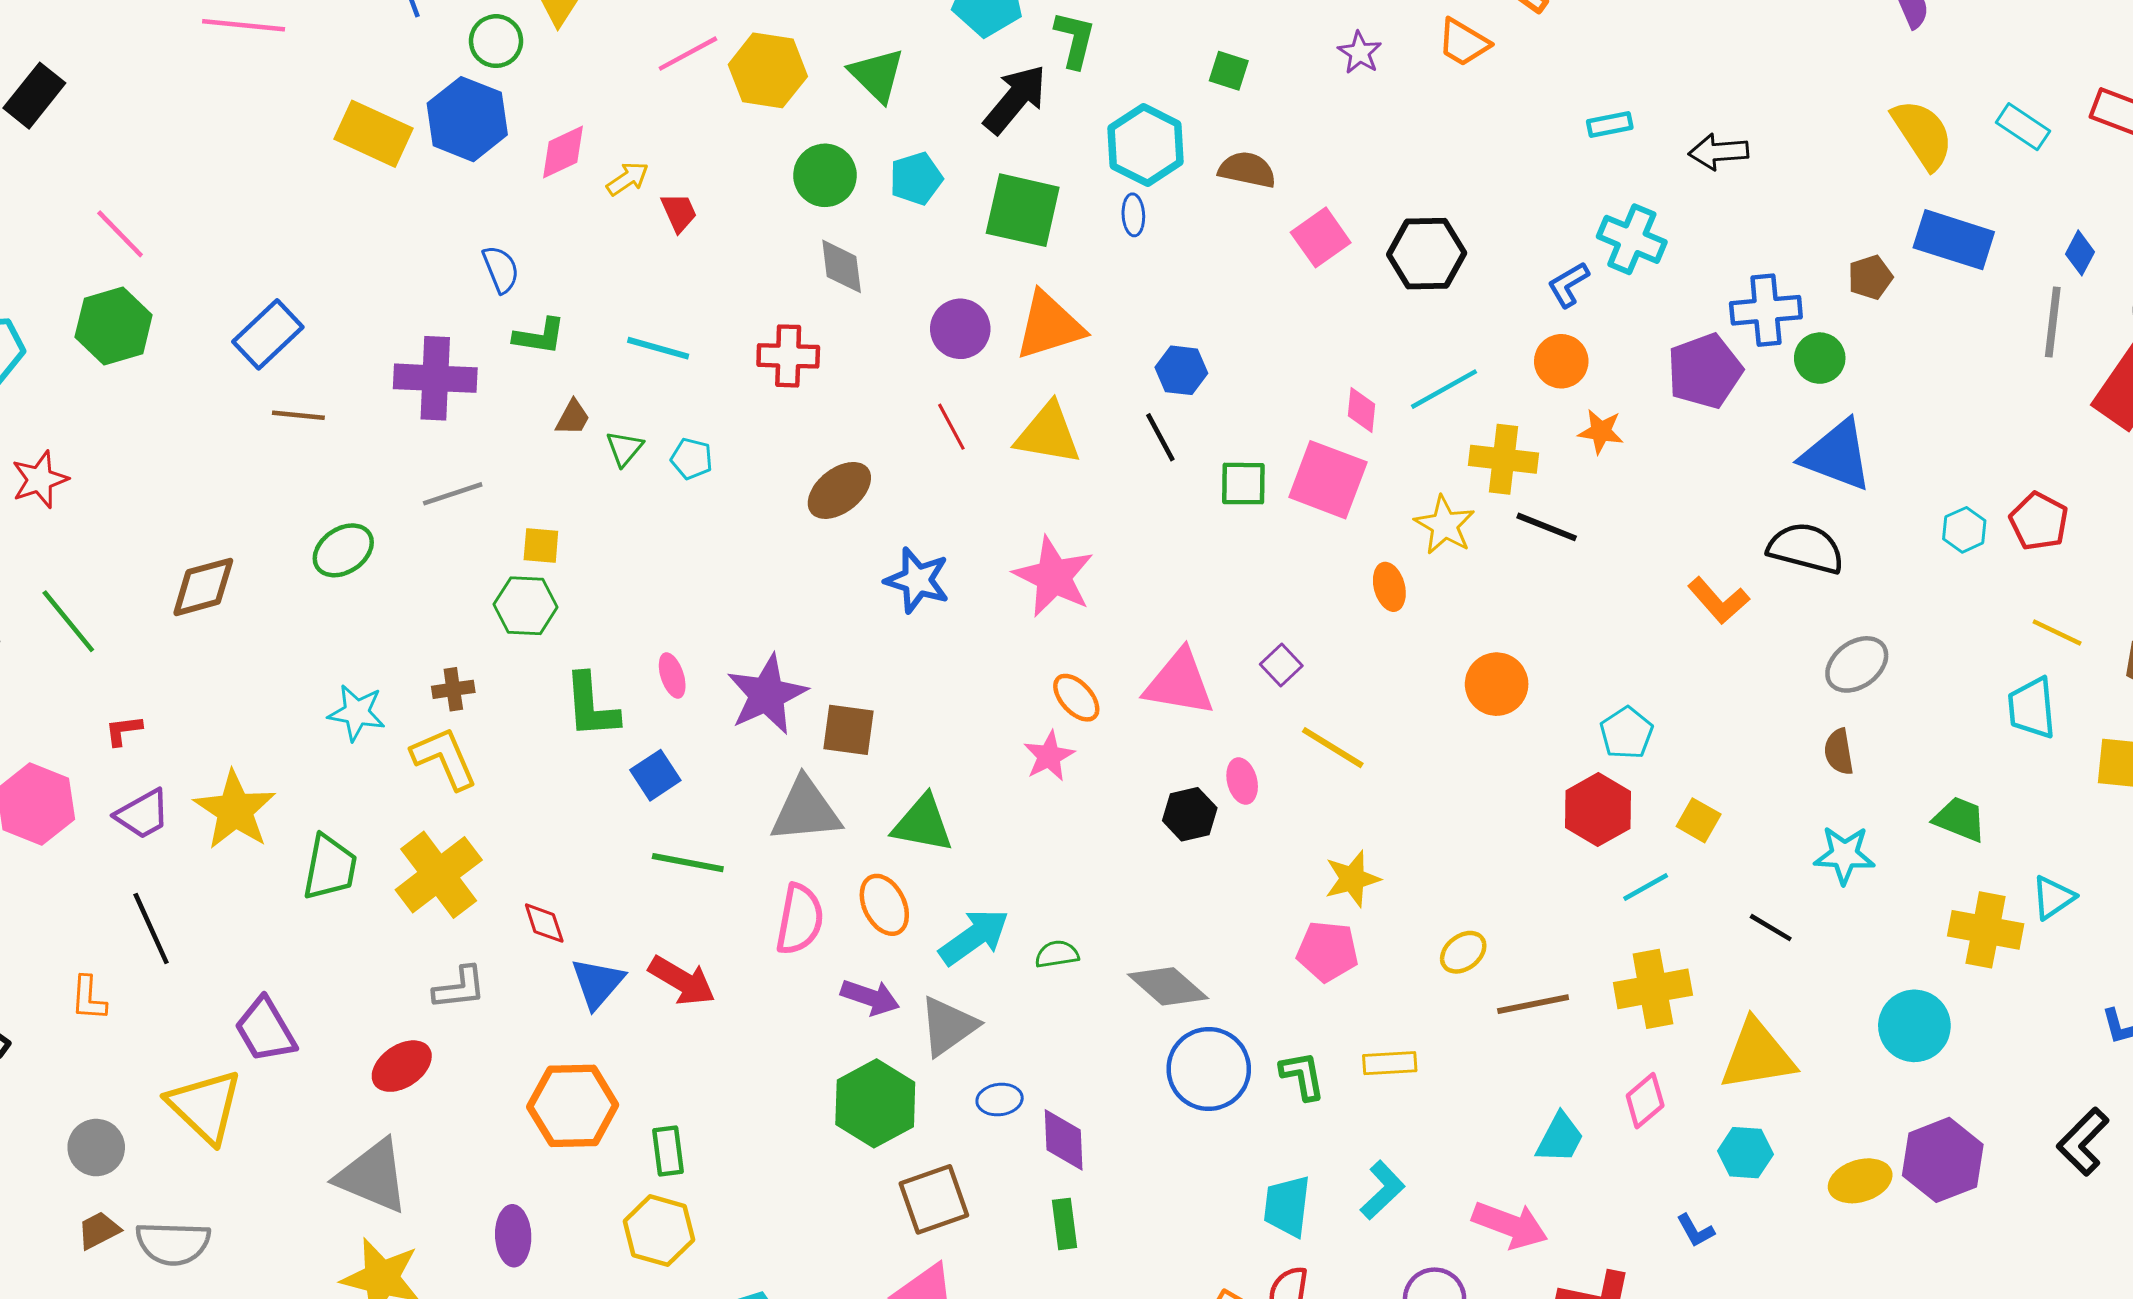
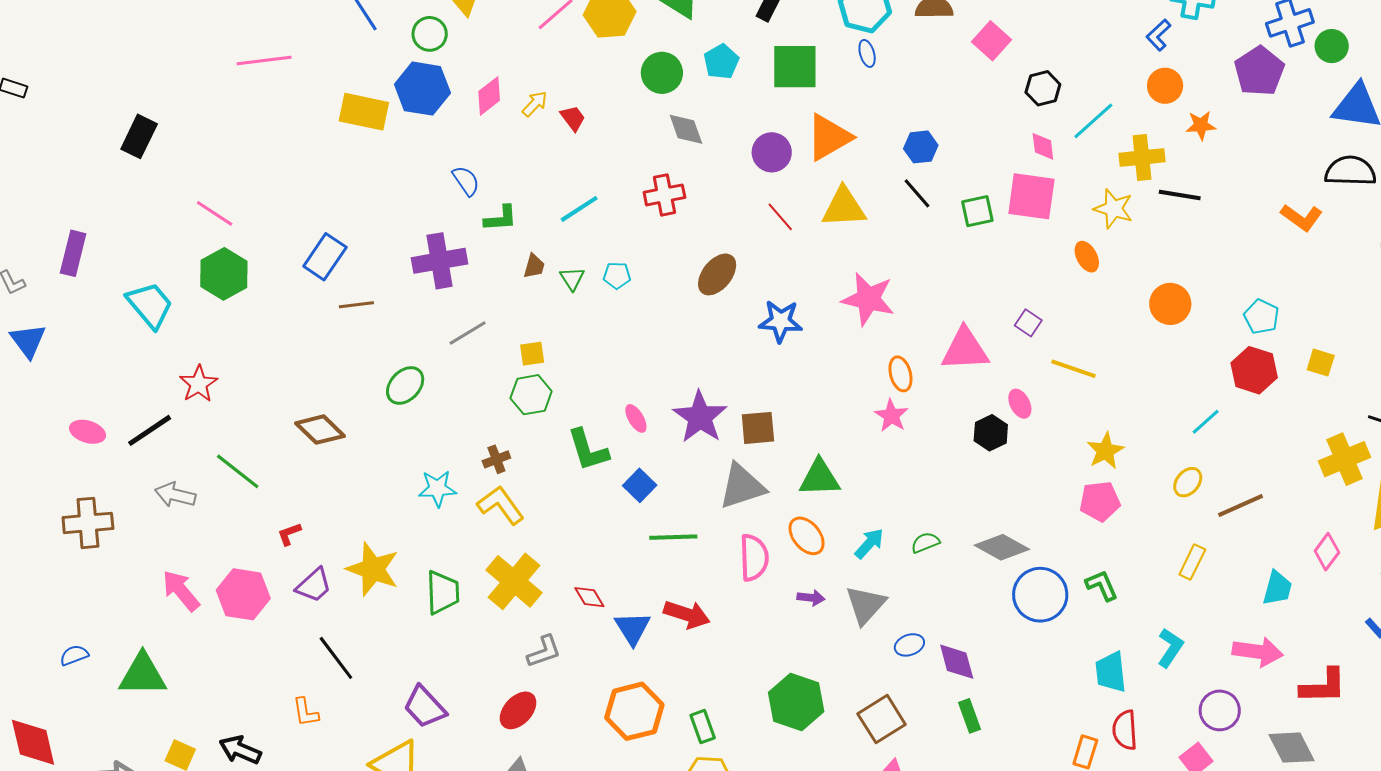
black hexagon: (1427, 254) -> (1043, 88), moved, size x0.7
cyan line: (658, 348) -> (579, 209), turned -36
brown diamond: (203, 587) -> (320, 430), turned 72
orange ellipse: (1076, 698) -> (900, 374), turned 40
cyan line: (1646, 887) -> (1206, 422), moved
cyan arrow: (974, 937) -> (869, 543), size x0.7
yellow cross: (1653, 989) -> (1345, 459), moved
purple arrow: (870, 997) -> (811, 598), size x0.7
yellow rectangle: (1390, 1063) -> (1192, 562), moved, turned -48
green hexagon: (875, 1103) -> (796, 702), moved

